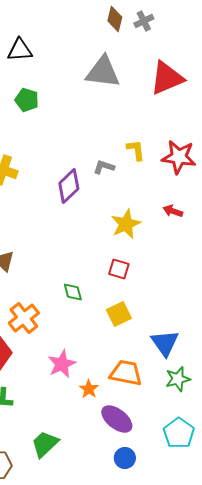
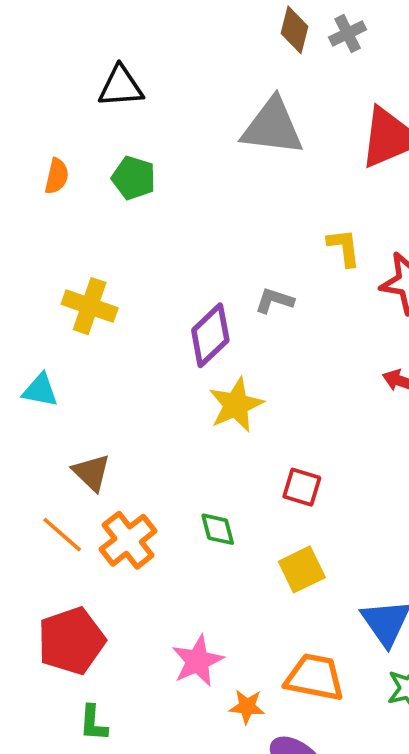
yellow L-shape: (136, 150) -> (344, 247), moved
yellow star: (126, 224) -> (236, 405), moved
orange cross: (24, 318) -> (128, 540), moved
orange star: (89, 389) -> (247, 707), turned -30

